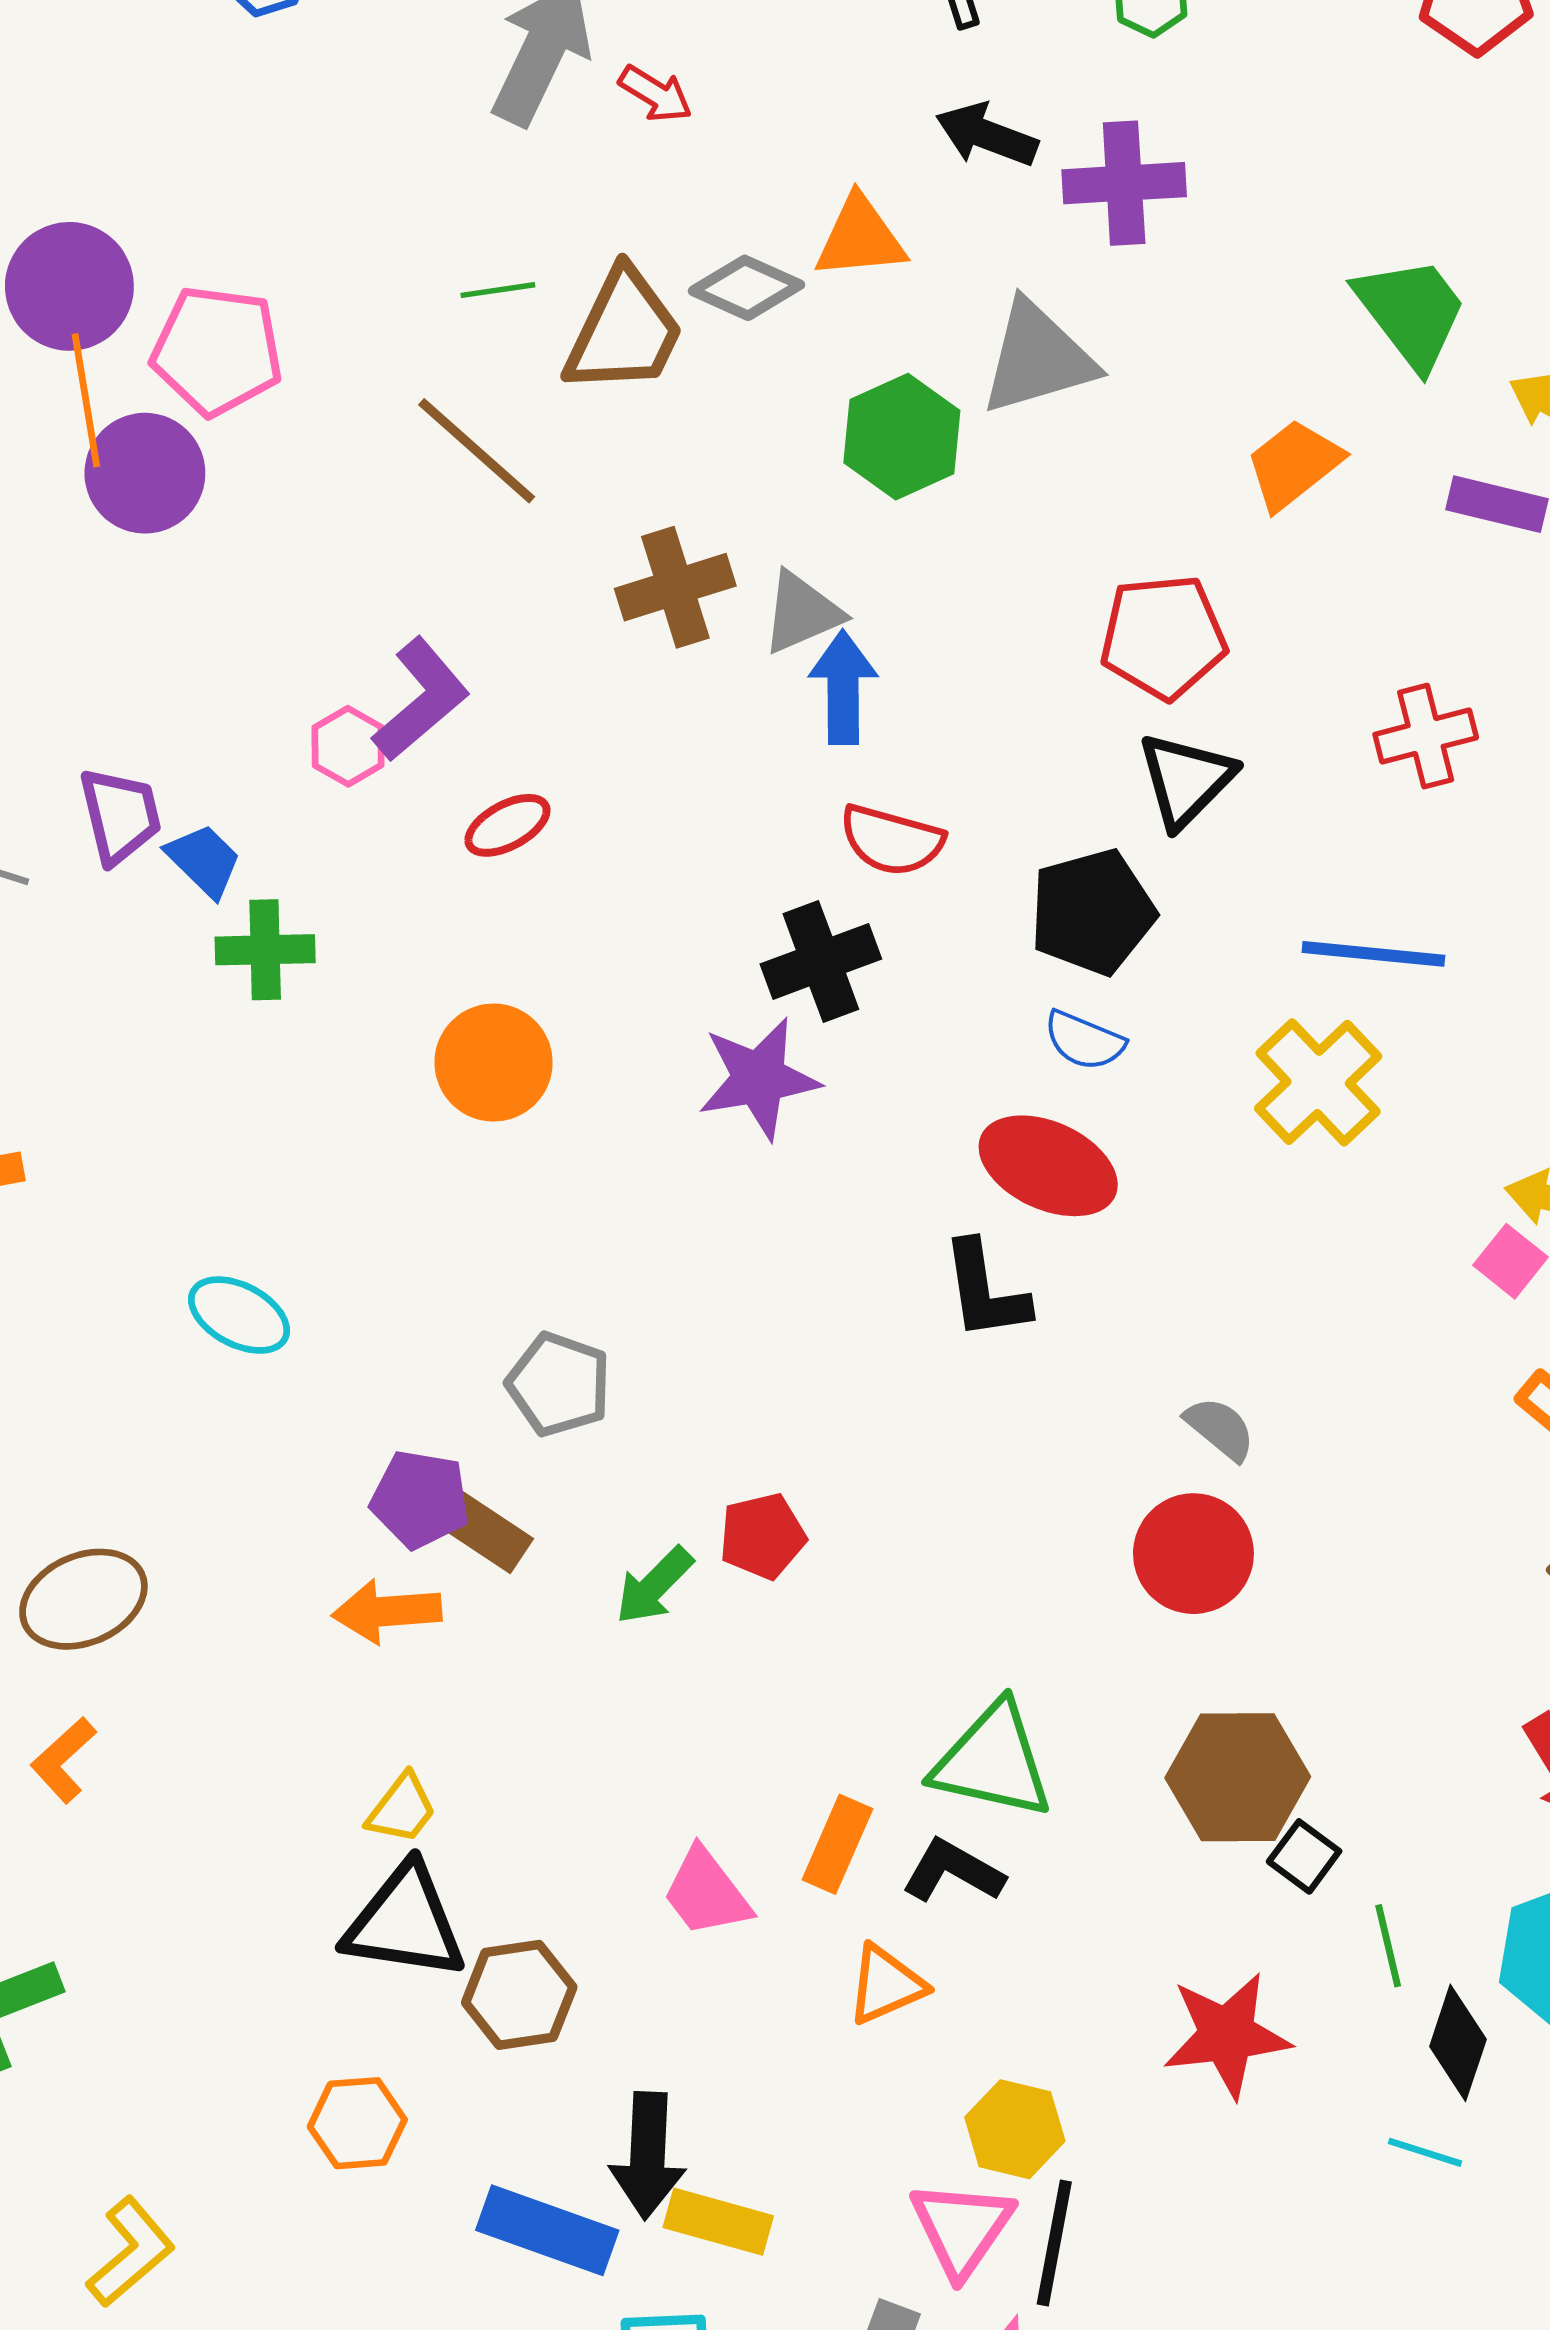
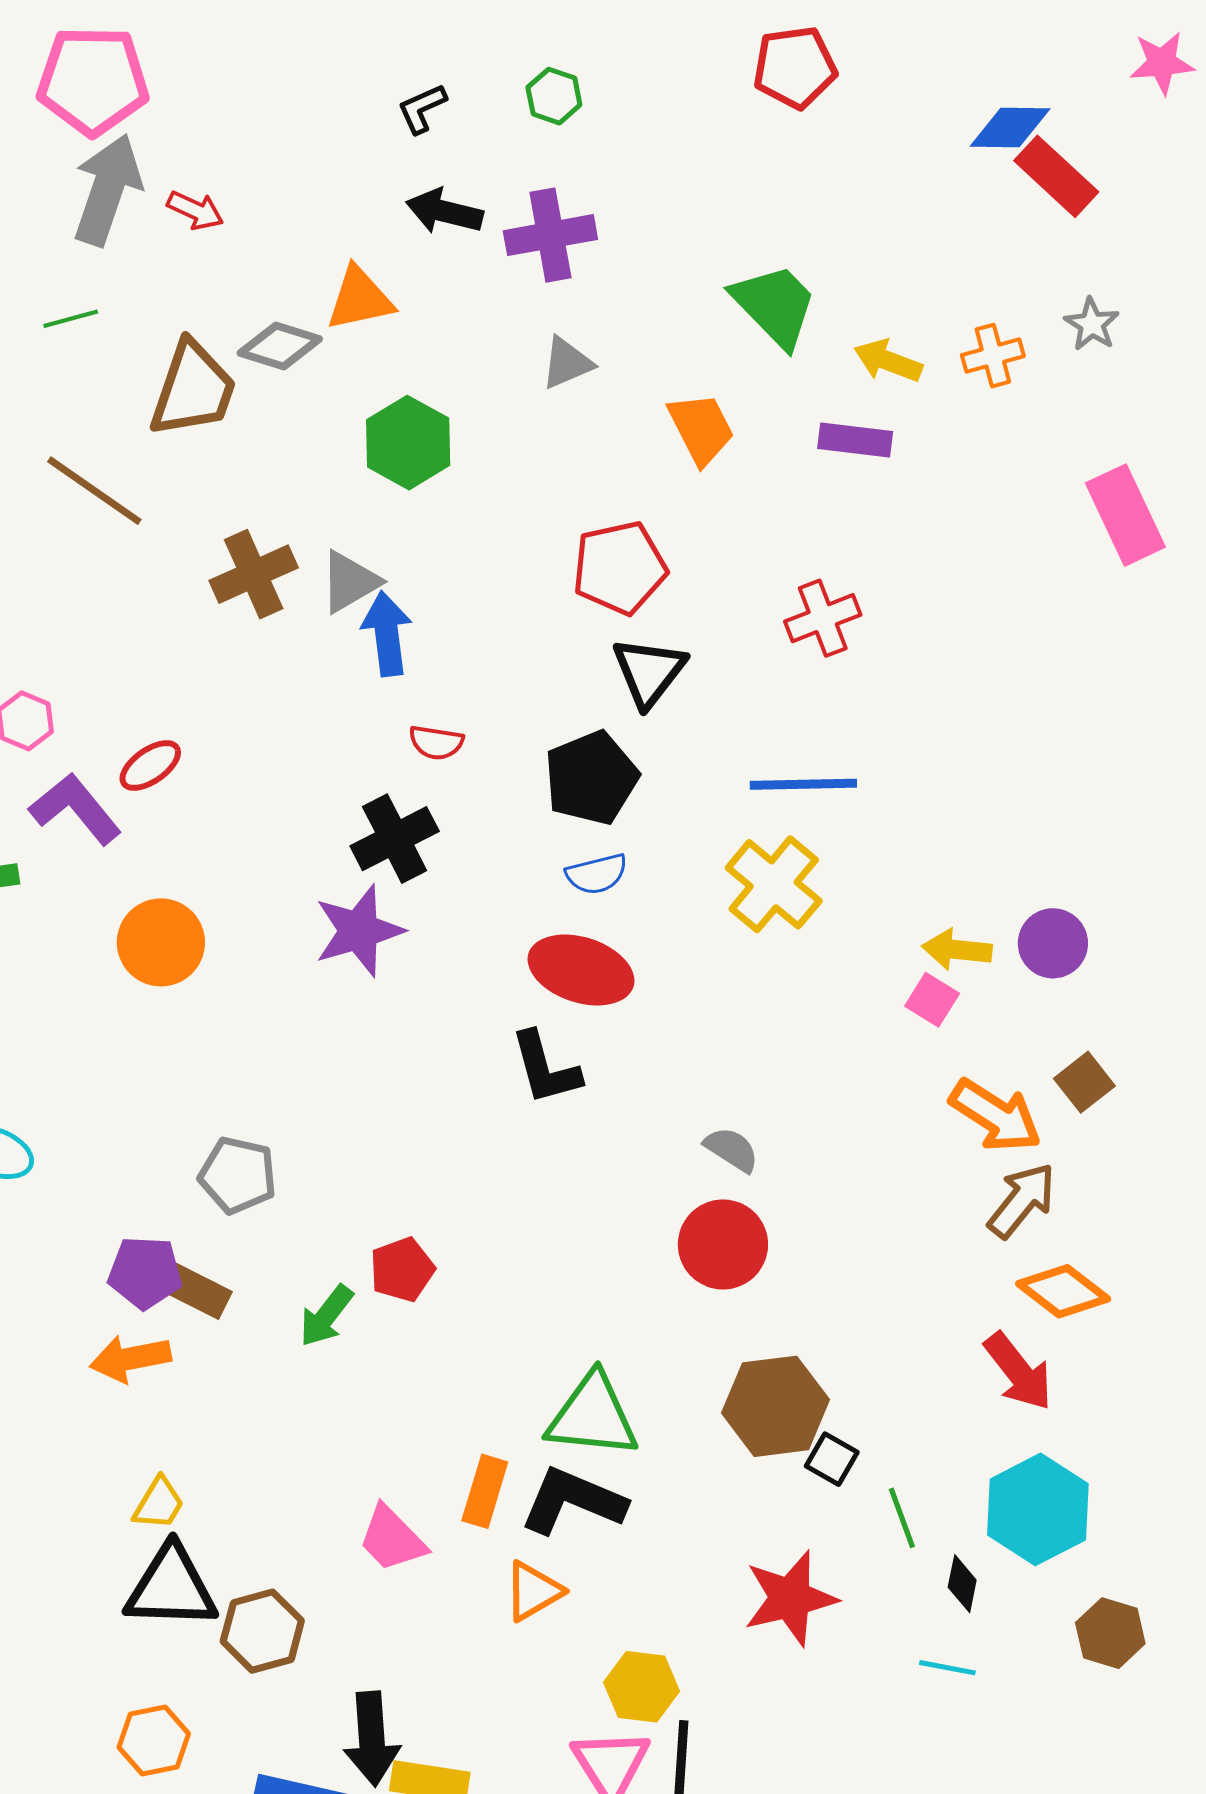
green line: (498, 290) -> (71, 319), moved
gray triangle: (1038, 358) -> (567, 363), moved, size x0.6
orange trapezoid: (1294, 464) -> (701, 429), turned 108
purple L-shape: (421, 699) -> (75, 809), moved, turned -82
red semicircle: (892, 840) -> (436, 742), size x0.7
blue semicircle: (1084, 1040) -> (597, 874), turned -30
black L-shape: (953, 1871) -> (573, 1501), size x1.4
black diamond: (1458, 2043) -> (962, 1584), size x0.7

